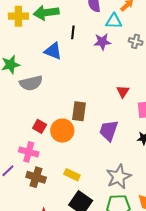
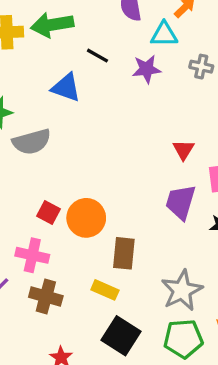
black line: (73, 32) -> (97, 56), turned -64
brown rectangle: (79, 111) -> (124, 253), moved
purple trapezoid: (109, 131) -> (180, 202), moved

